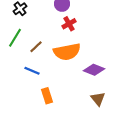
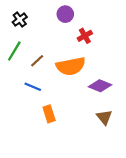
red cross: (69, 24) -> (85, 36), moved

